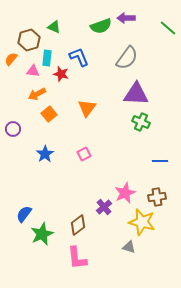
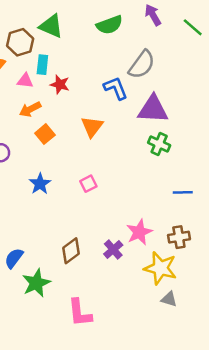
purple arrow: (126, 18) -> (153, 15), moved, turned 60
green triangle: (54, 27) -> (51, 26), size x1.5
blue L-shape: (79, 57) -> (116, 88), moved
brown diamond: (78, 225) -> (71, 251), moved
gray triangle: (129, 247) -> (169, 299), moved

